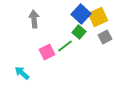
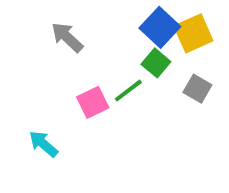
gray arrow: (34, 19) -> (67, 37), turned -42
gray square: (105, 37) -> (197, 89), moved, turned -32

